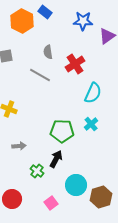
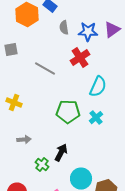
blue star: (83, 21) -> (88, 32), moved
gray semicircle: (48, 52) -> (64, 28), moved
green pentagon: (62, 131) -> (68, 112), moved

